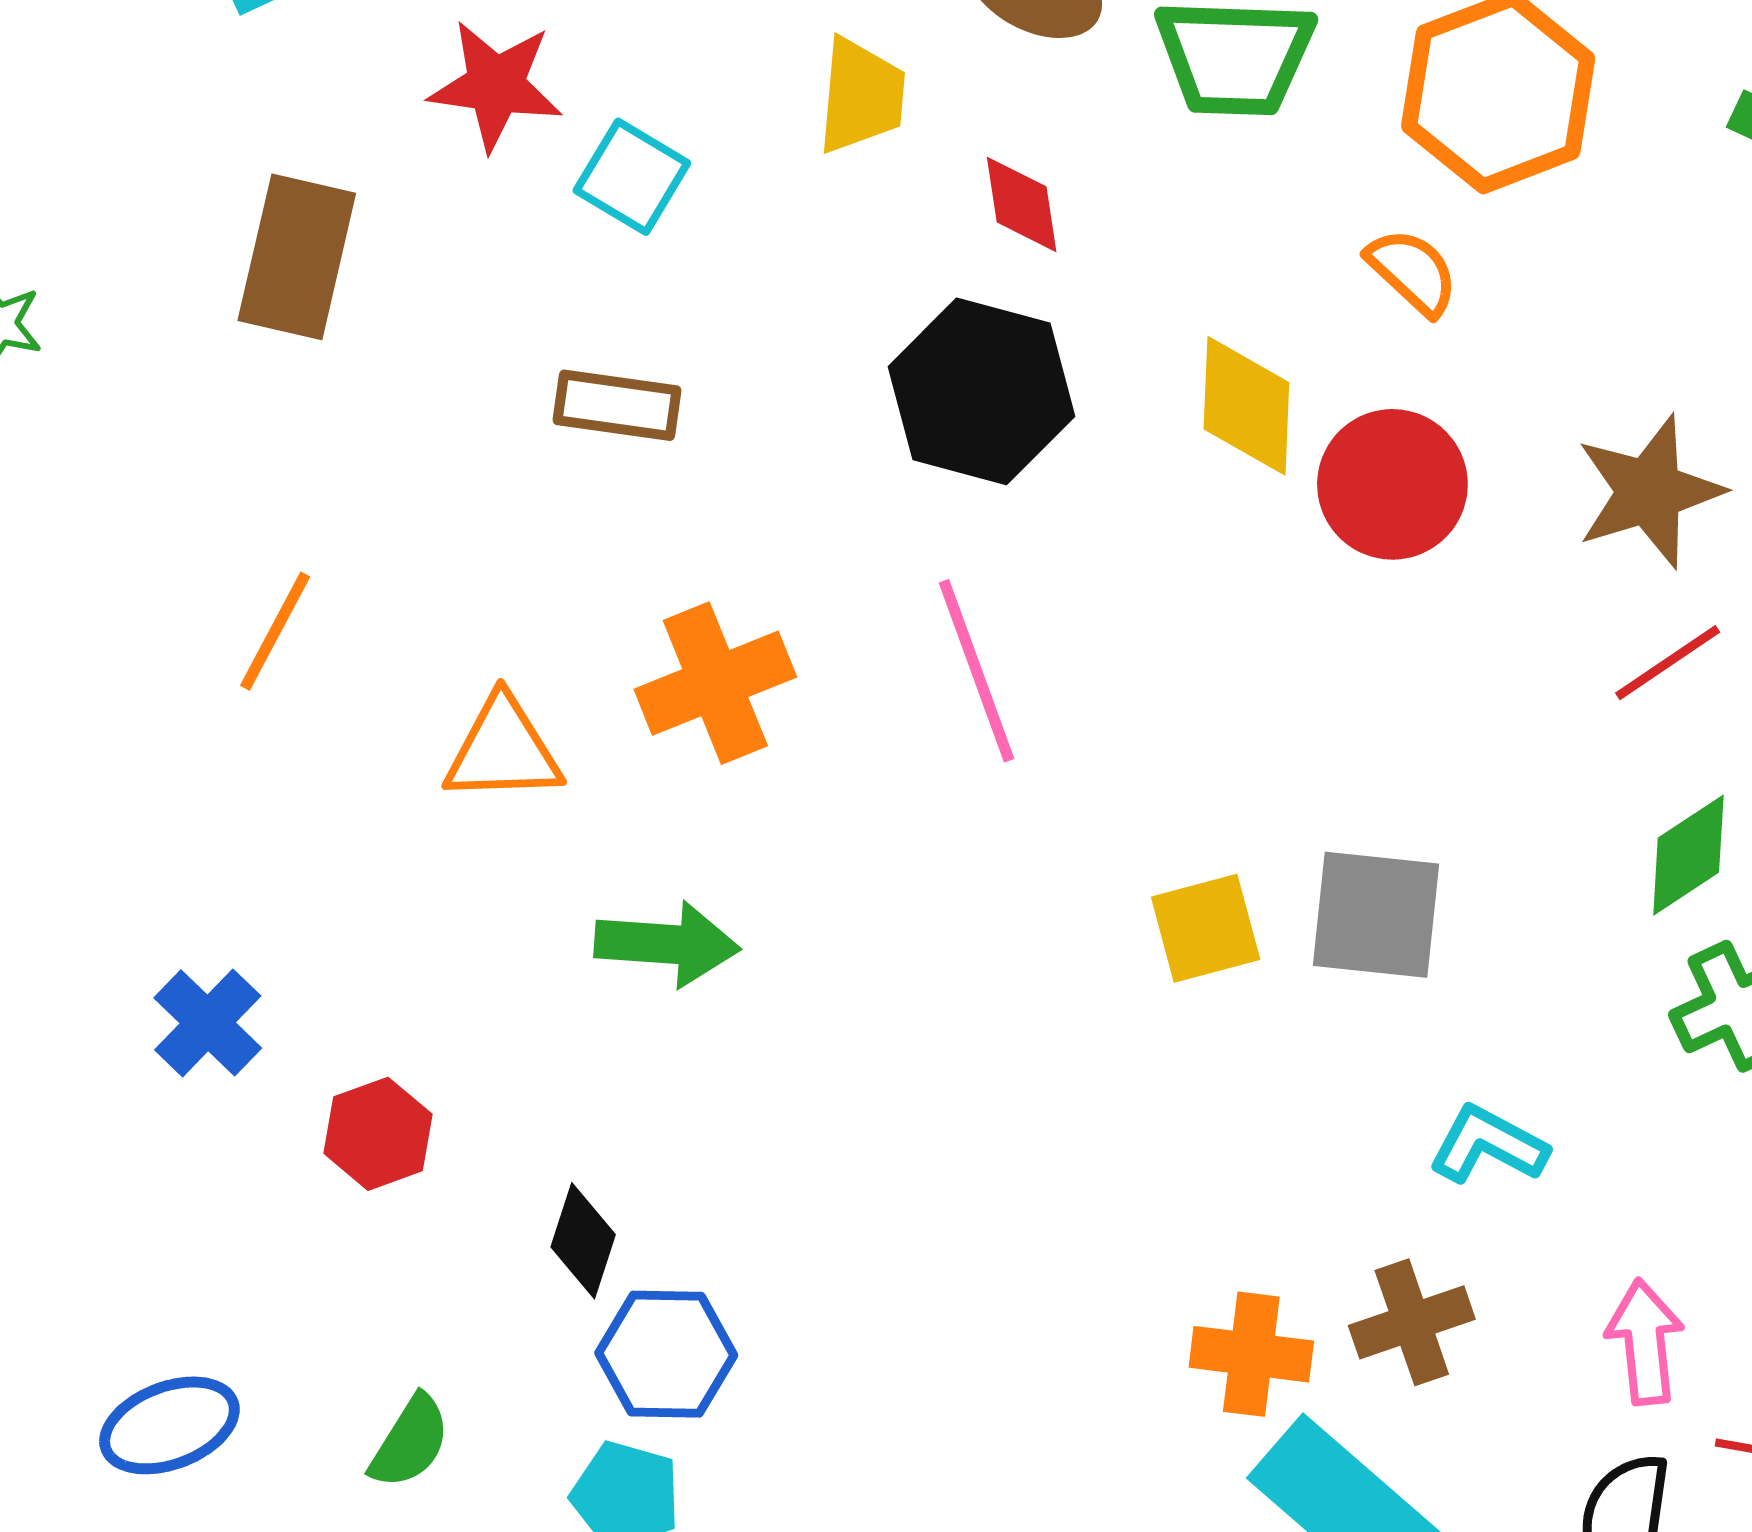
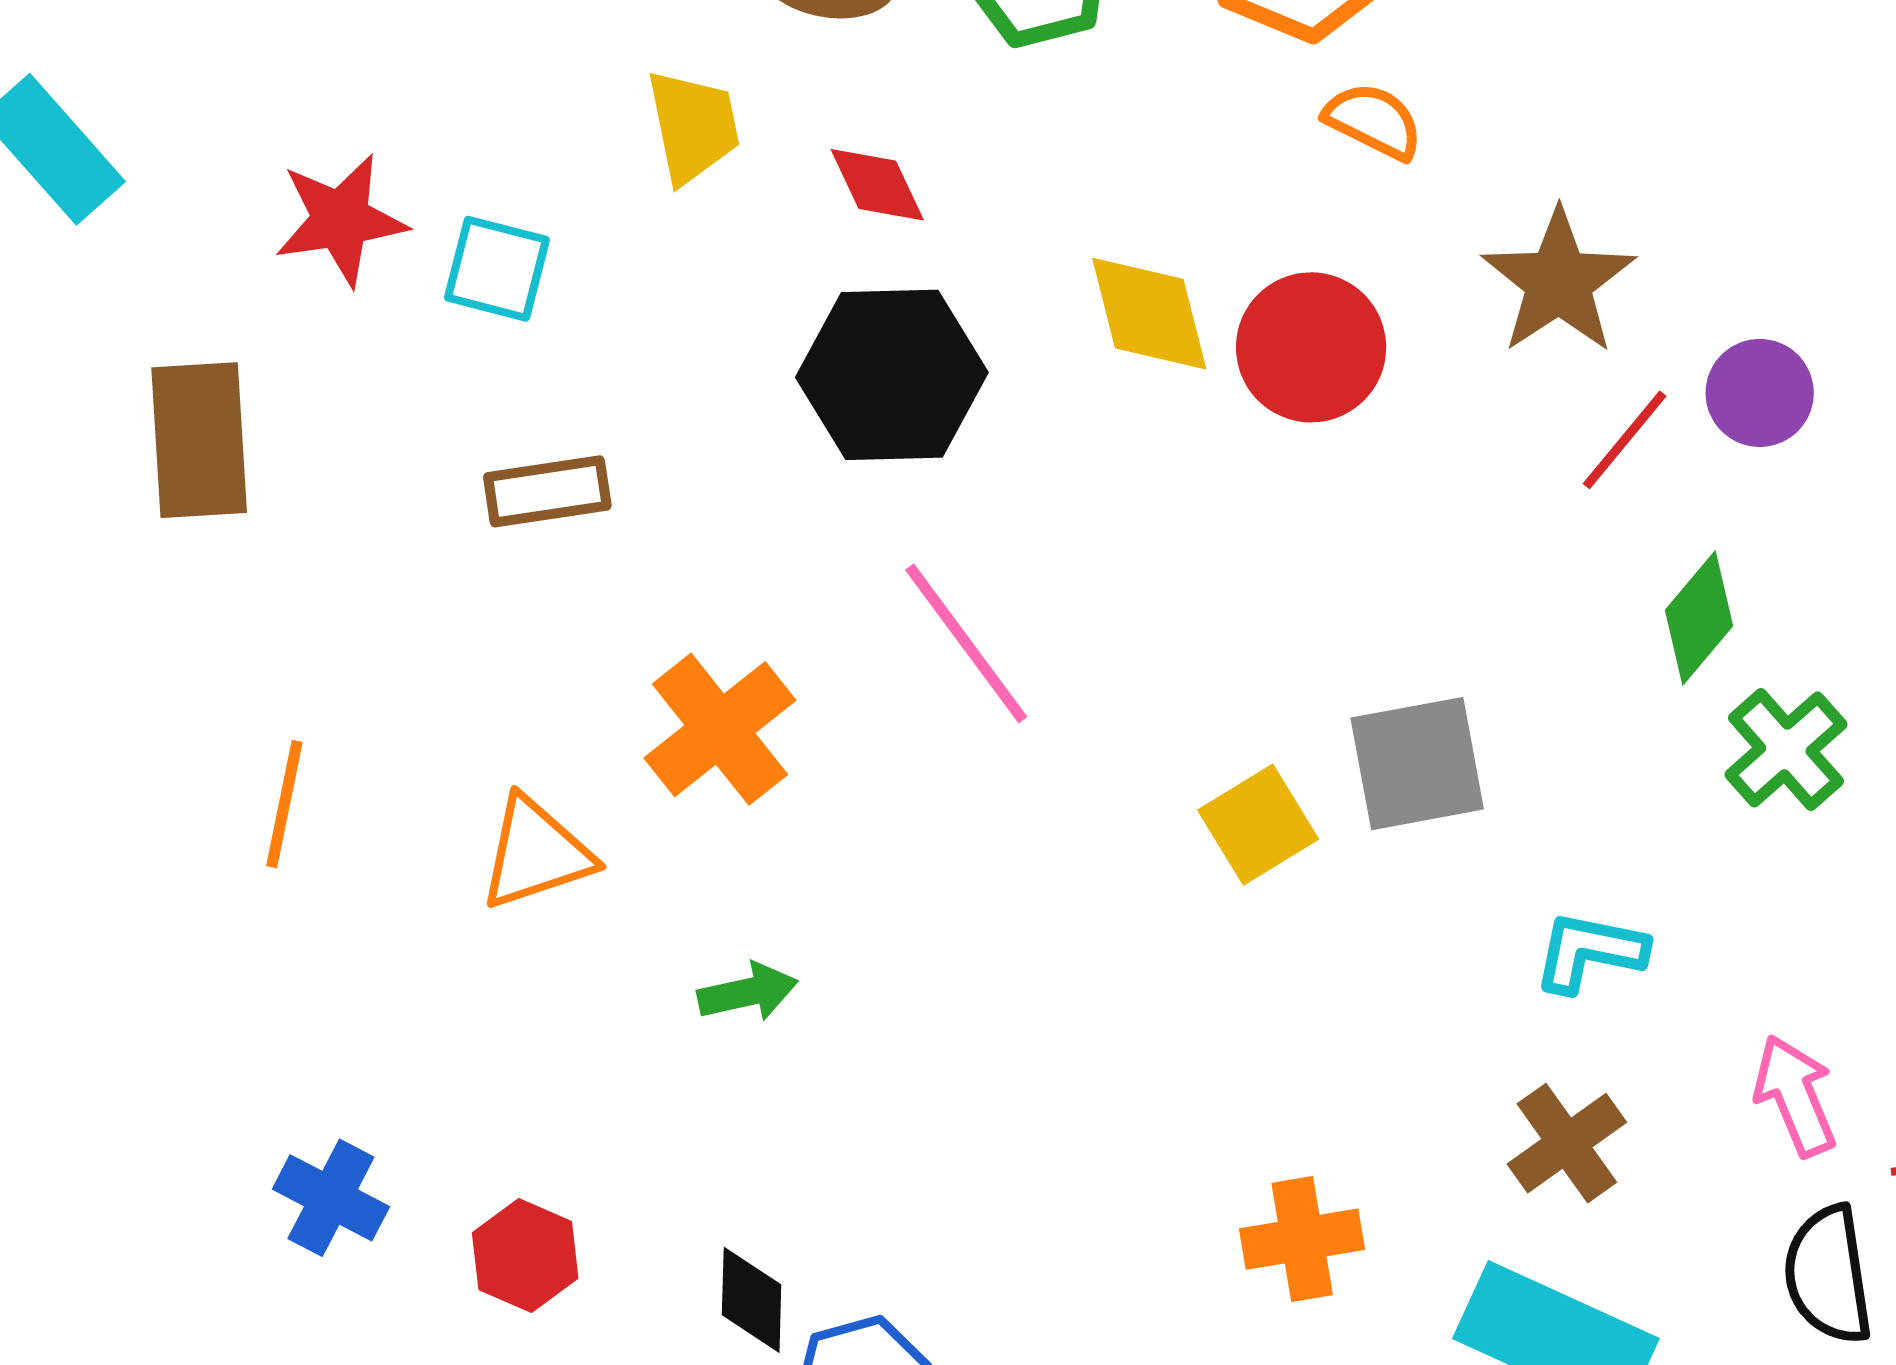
orange semicircle: (1412, 272) -> (1374, 121), moved
green arrow: (667, 944) -> (748, 992), size x0.7
orange cross: (1251, 1354) -> (1302, 1239), moved

